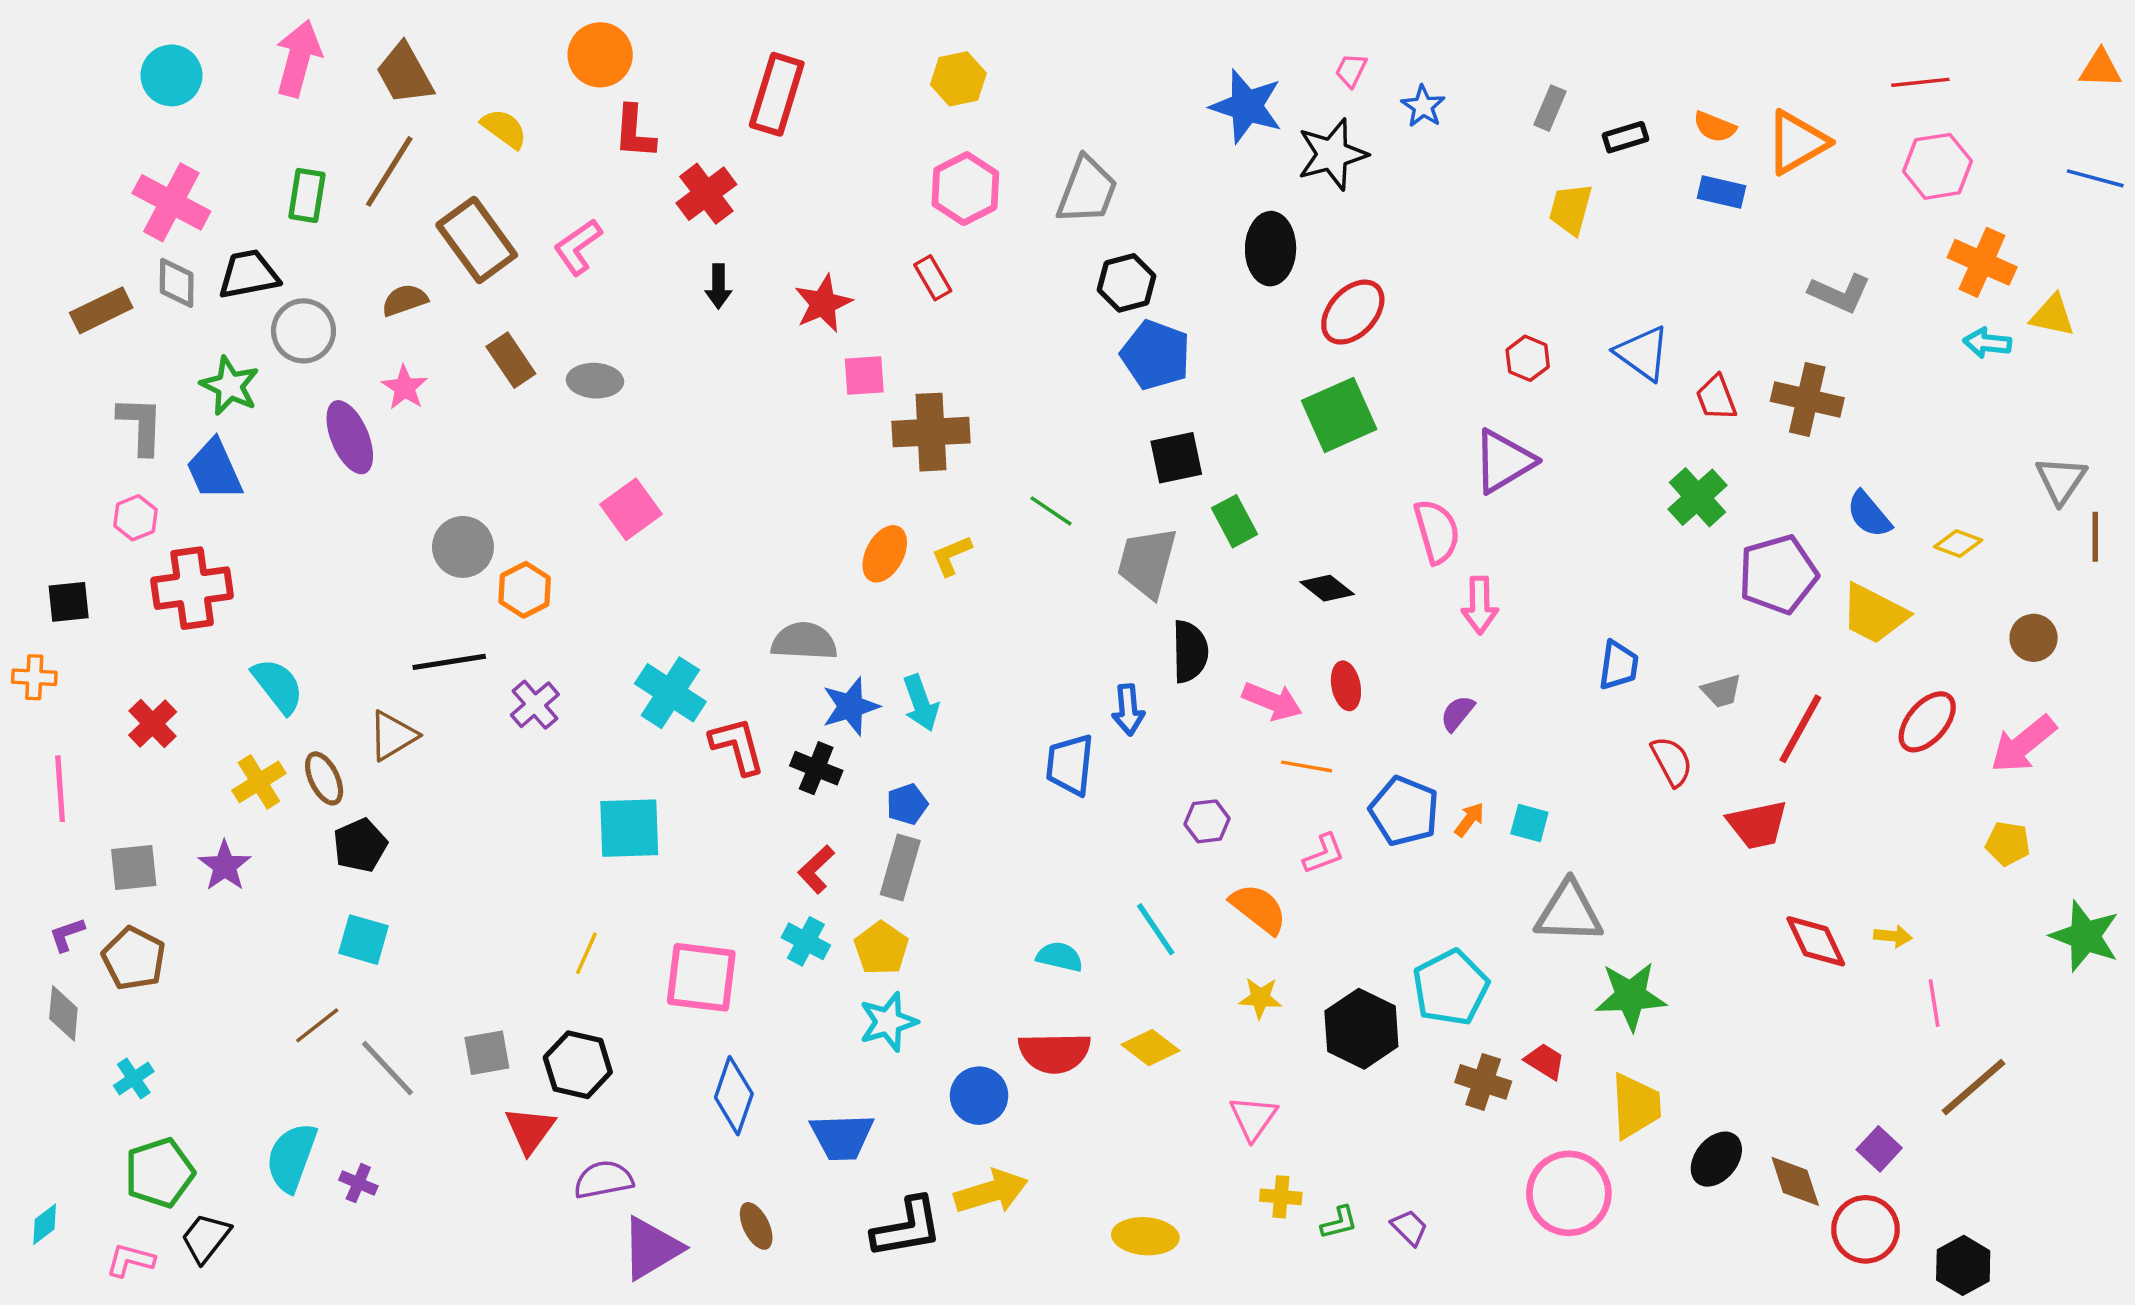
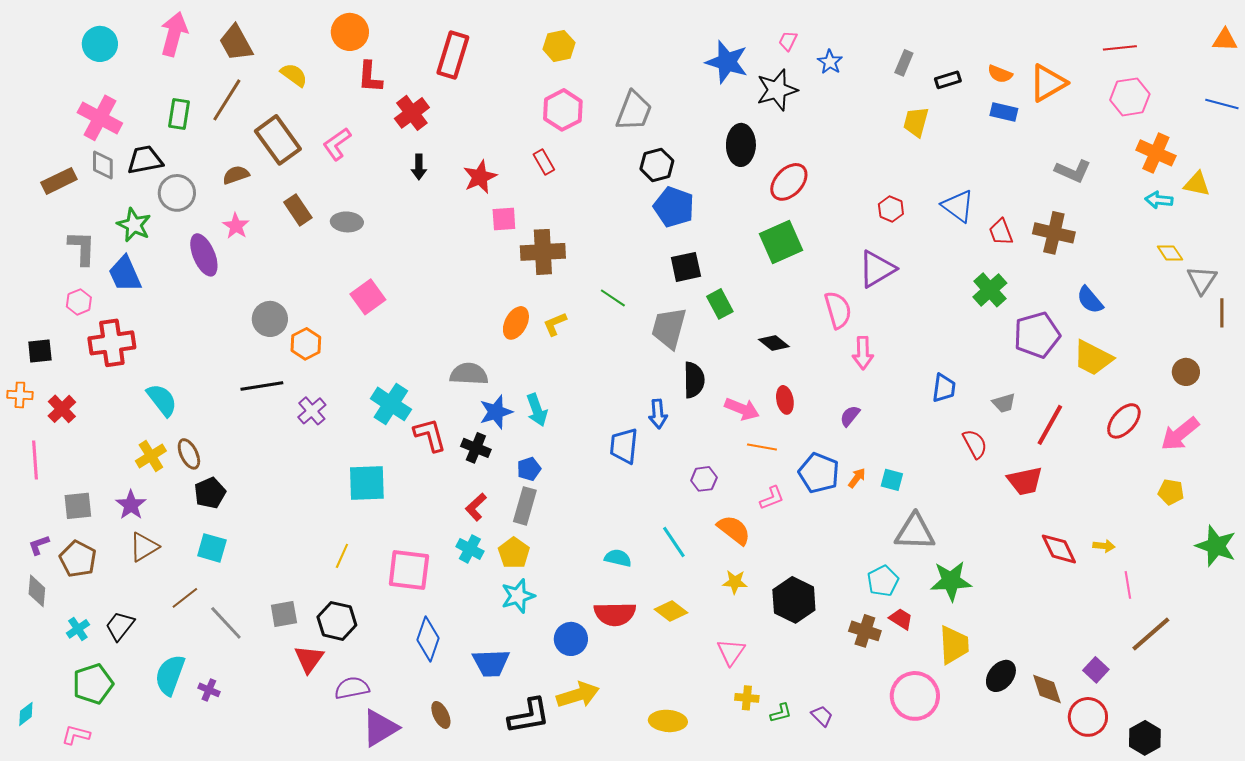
yellow diamond: (1958, 544) -> (1170, 253), moved, turned 36
red cross: (153, 724) -> (62, 409), moved
brown triangle: (393, 736) -> (144, 547), moved
cyan pentagon: (1451, 988) -> (883, 581), moved, size x0.7
black trapezoid: (206, 1238) -> (120, 626), moved

